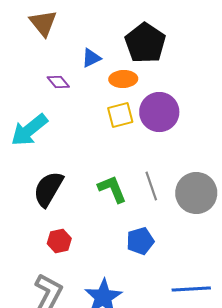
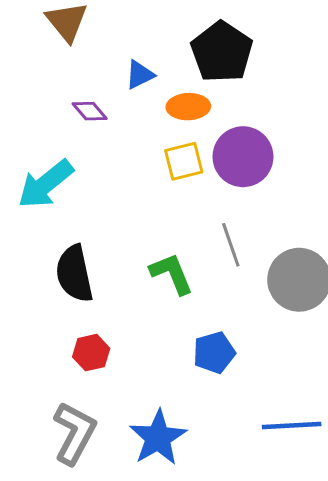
gray line: (151, 186) -> (231, 245), moved
black semicircle: (48, 189) -> (74, 274), turned -42

